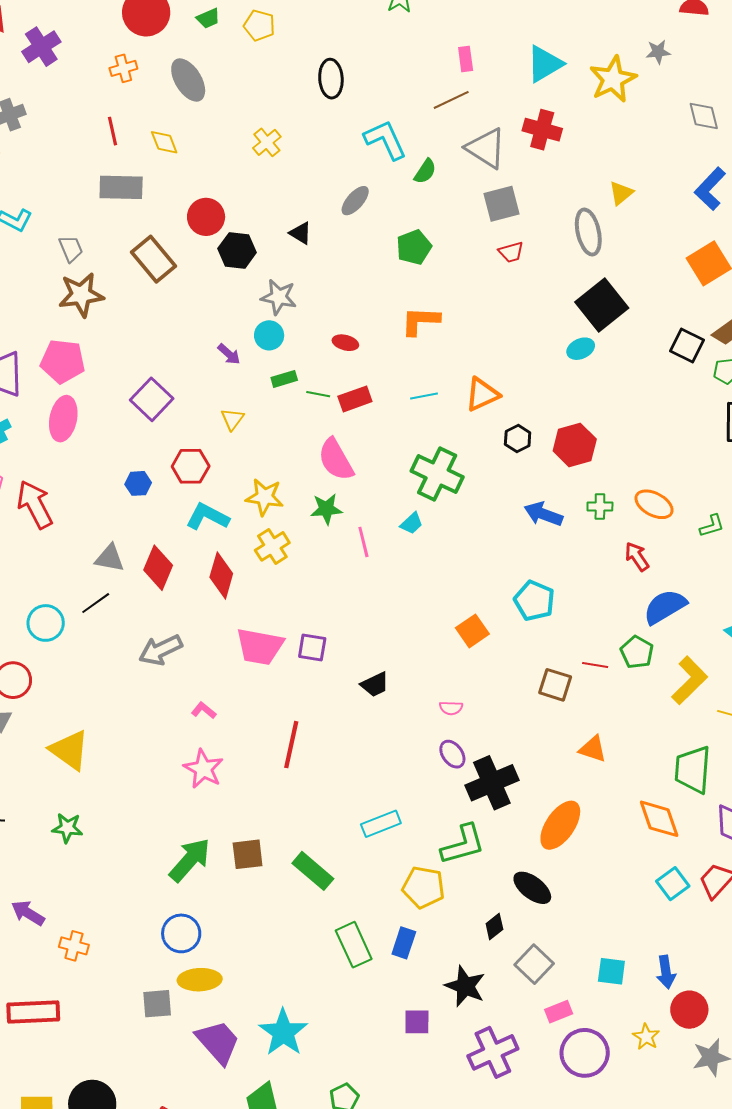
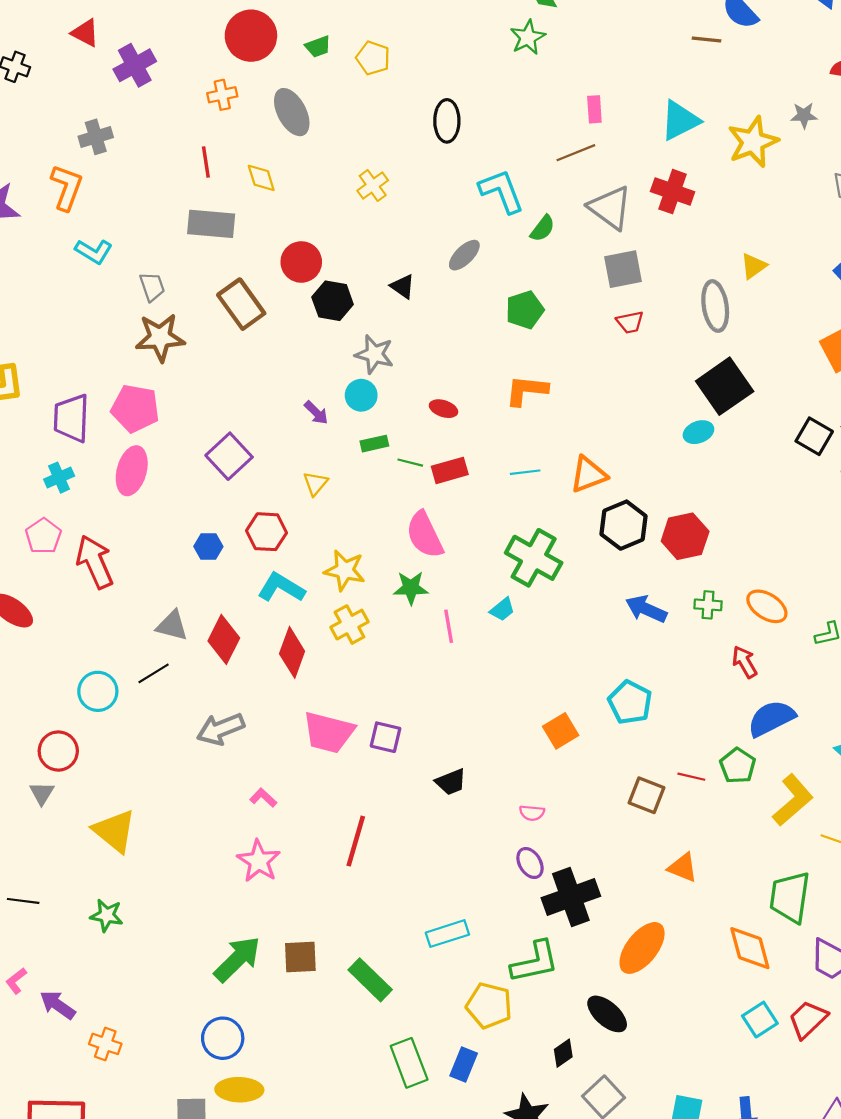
black hexagon: (518, 439) -> (624, 525), size x1.6

